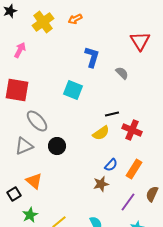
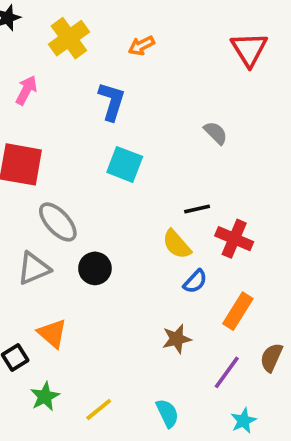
orange arrow: (75, 19) -> (141, 46), moved
red triangle: (140, 41) -> (249, 49), moved
blue L-shape: (92, 57) -> (112, 101), moved
yellow semicircle: (101, 133) -> (177, 244), turned 84
blue semicircle: (111, 165) -> (195, 281), moved

